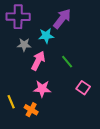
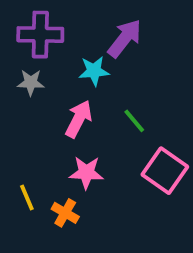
gray star: (24, 45) -> (31, 82), moved
pink square: (83, 88) -> (165, 171), size x1.6

